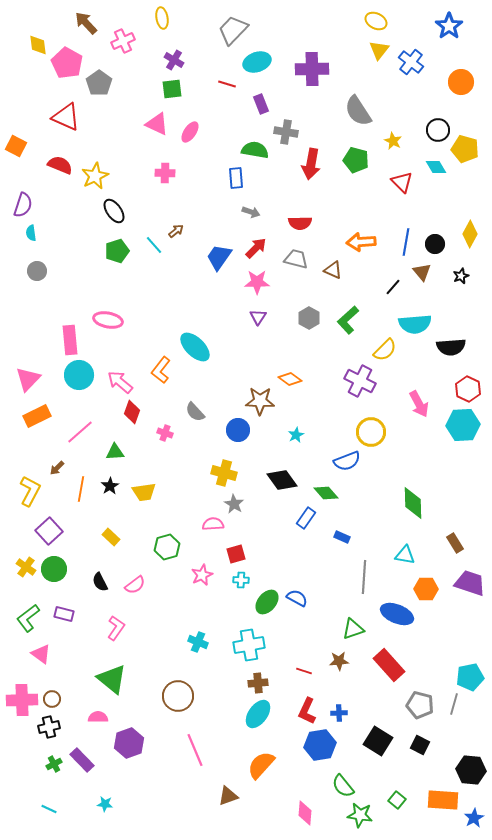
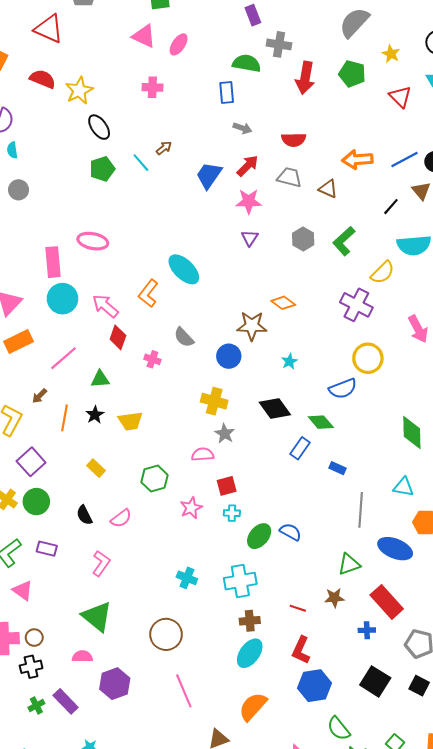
gray semicircle: (358, 111) -> (354, 22), turned 76
blue line: (406, 242) -> (405, 160), turned 52
blue cross: (339, 713) -> (367, 630), moved

